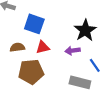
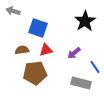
black star: (85, 30) -> (85, 21), moved
purple arrow: (72, 51) -> (74, 53), turned -32

